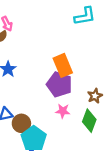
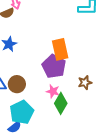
green diamond: (89, 121) -> (61, 103), moved
brown circle: (21, 123) -> (17, 84), moved

